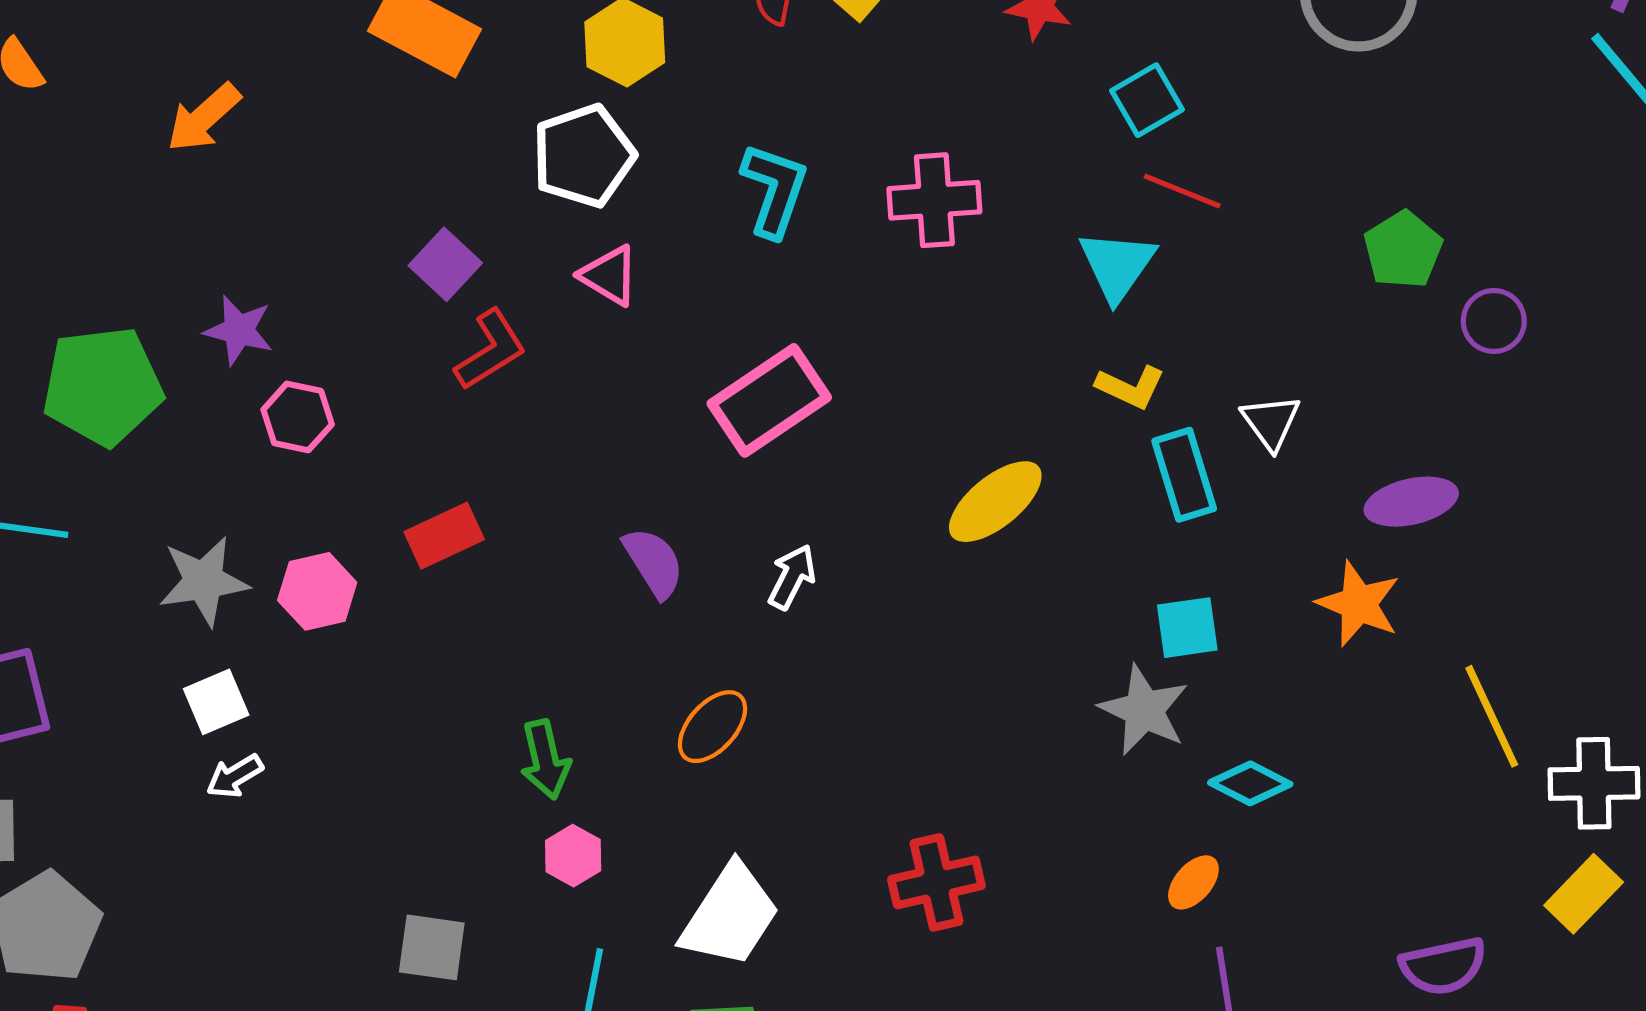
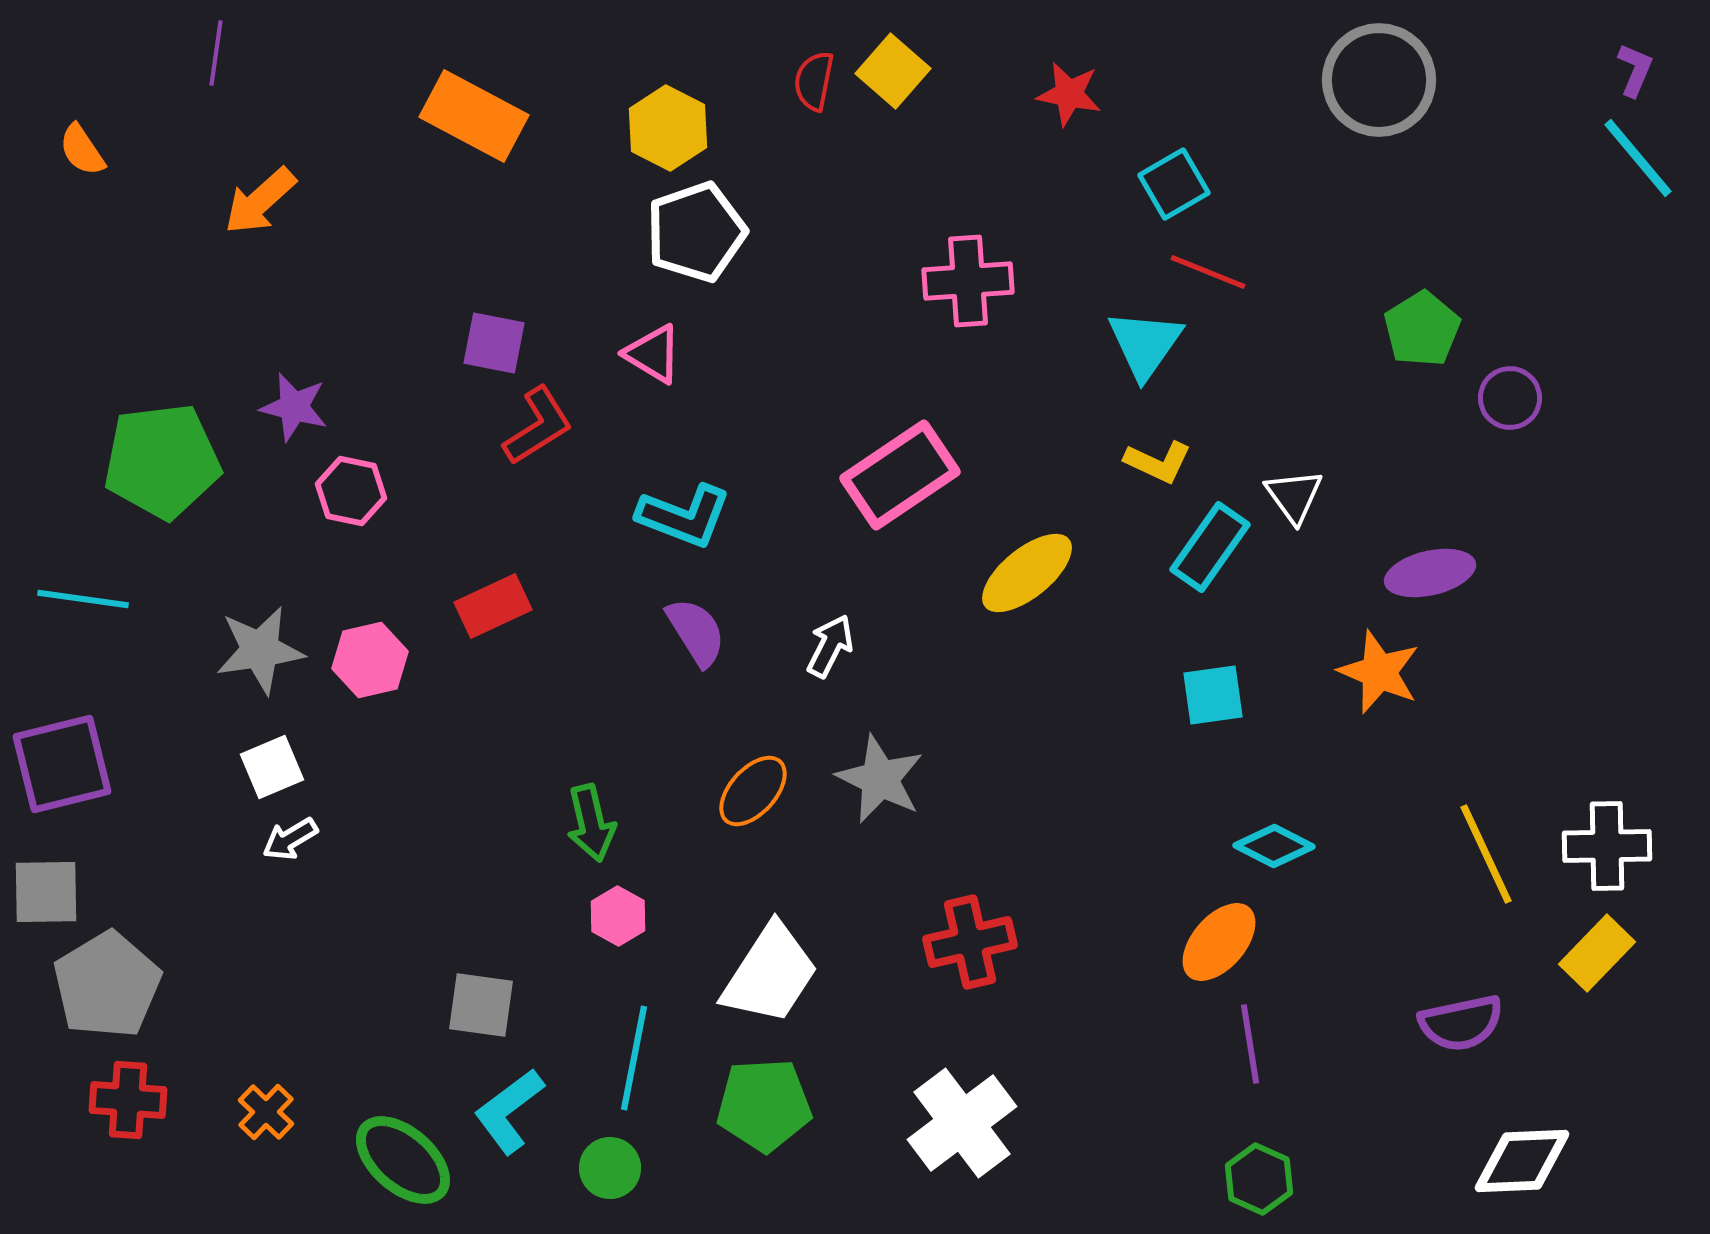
white pentagon: (583, 156) -> (696, 232), moved
cyan L-shape: (774, 190) -> (684, 516), moved, turned 92
purple square: (445, 264) -> (494, 343), turned -32
pink rectangle: (769, 400) -> (900, 475), moved
cyan rectangle: (1184, 475) -> (1210, 547), turned 52
gray star: (1144, 710) -> (880, 779), moved
yellow line: (1492, 716) -> (1486, 854), moved
orange ellipse: (1193, 882) -> (1219, 942), size x1.5

